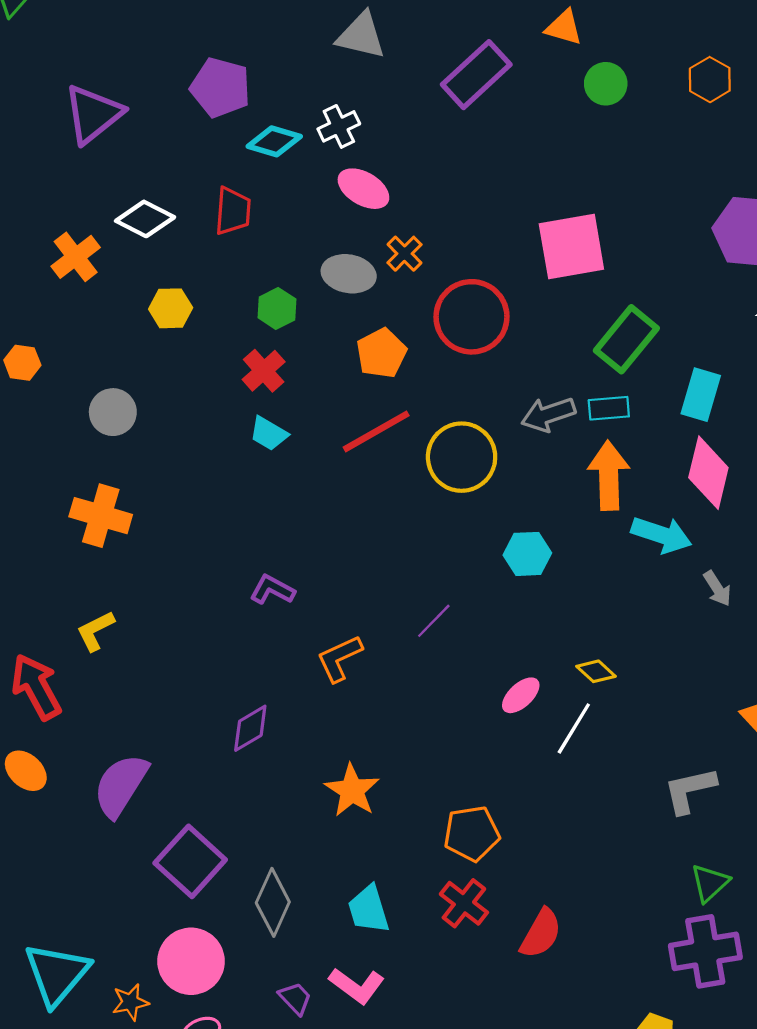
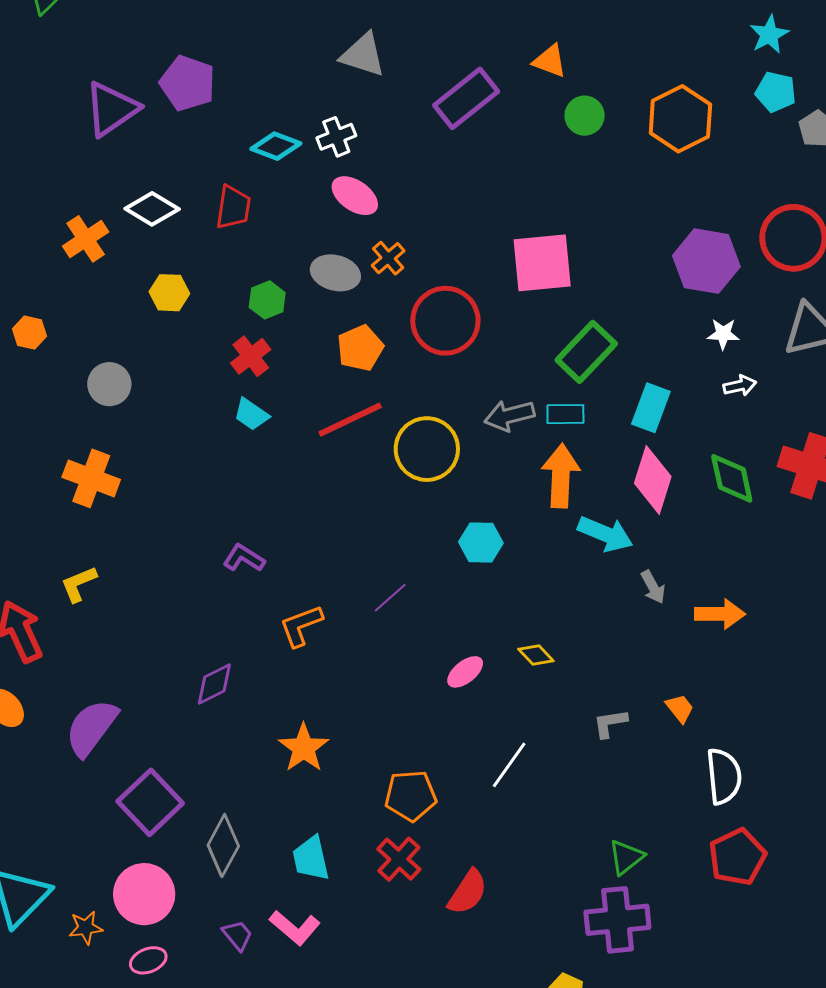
orange hexagon: (710, 80) -> (680, 119), size x1.6
purple pentagon: (220, 88) -> (188, 83), moved
white line: (574, 728) -> (509, 765), moved
gray L-shape: (690, 790) -> (610, 723), moved, size x0.7

